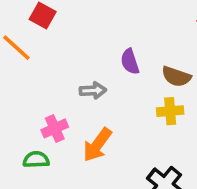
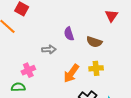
yellow cross: (170, 111) -> (96, 68), moved
orange arrow: (97, 145) -> (71, 73), moved

